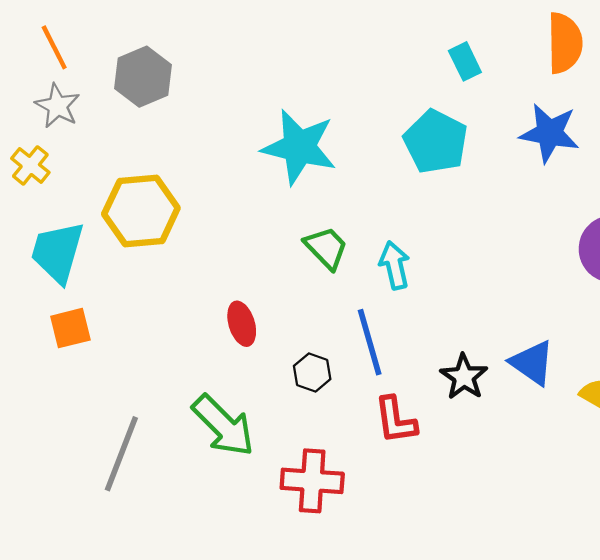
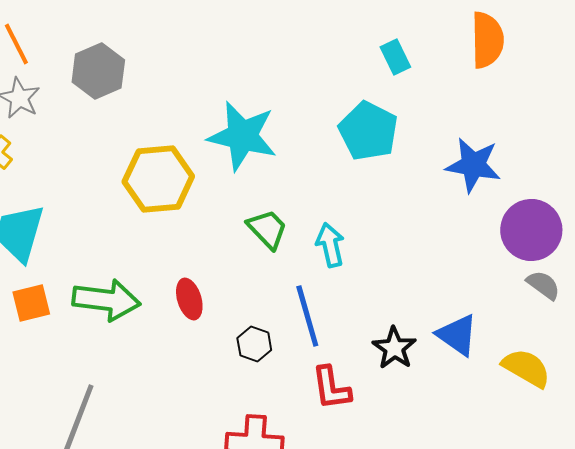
blue star: (549, 133) -> (473, 165), moved
yellow hexagon: (141, 211) -> (158, 179), moved
green arrow: (223, 426) -> (106, 300), moved, turned -38

